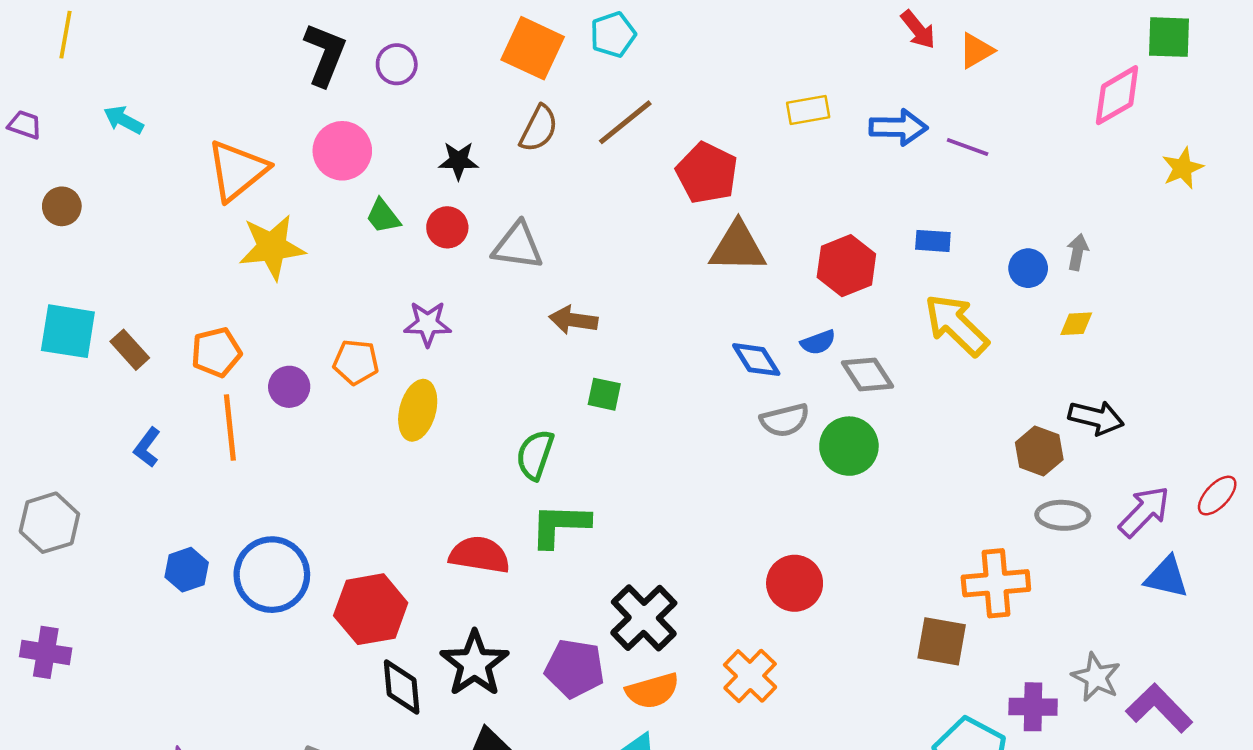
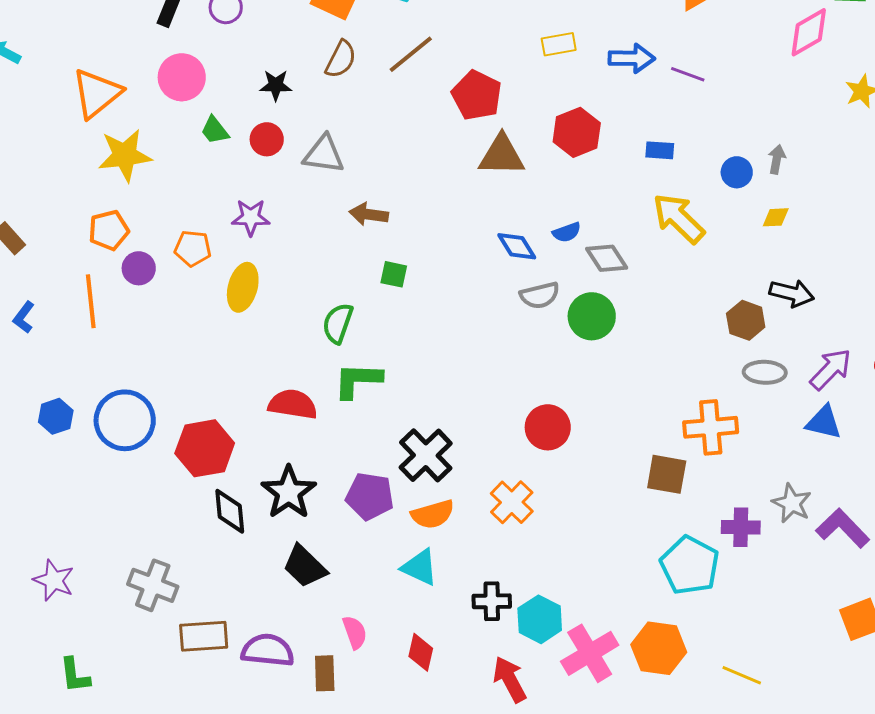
red hexagon: (846, 266) -> (577, 132), moved
orange pentagon: (216, 352) -> (109, 230), moved
blue triangle: (1167, 577) -> (824, 422), moved

